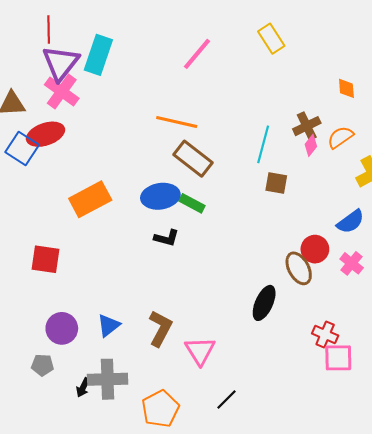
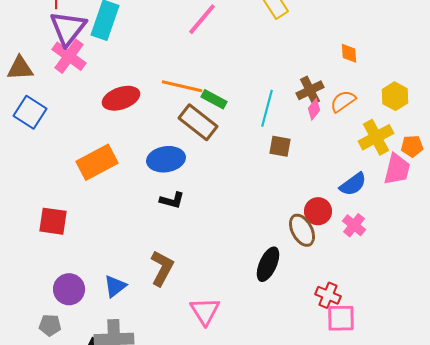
red ellipse: (46, 134) -> (121, 98), moved
green rectangle: (192, 203) -> (214, 99), moved
brown L-shape: (160, 328) -> (162, 268), moved

